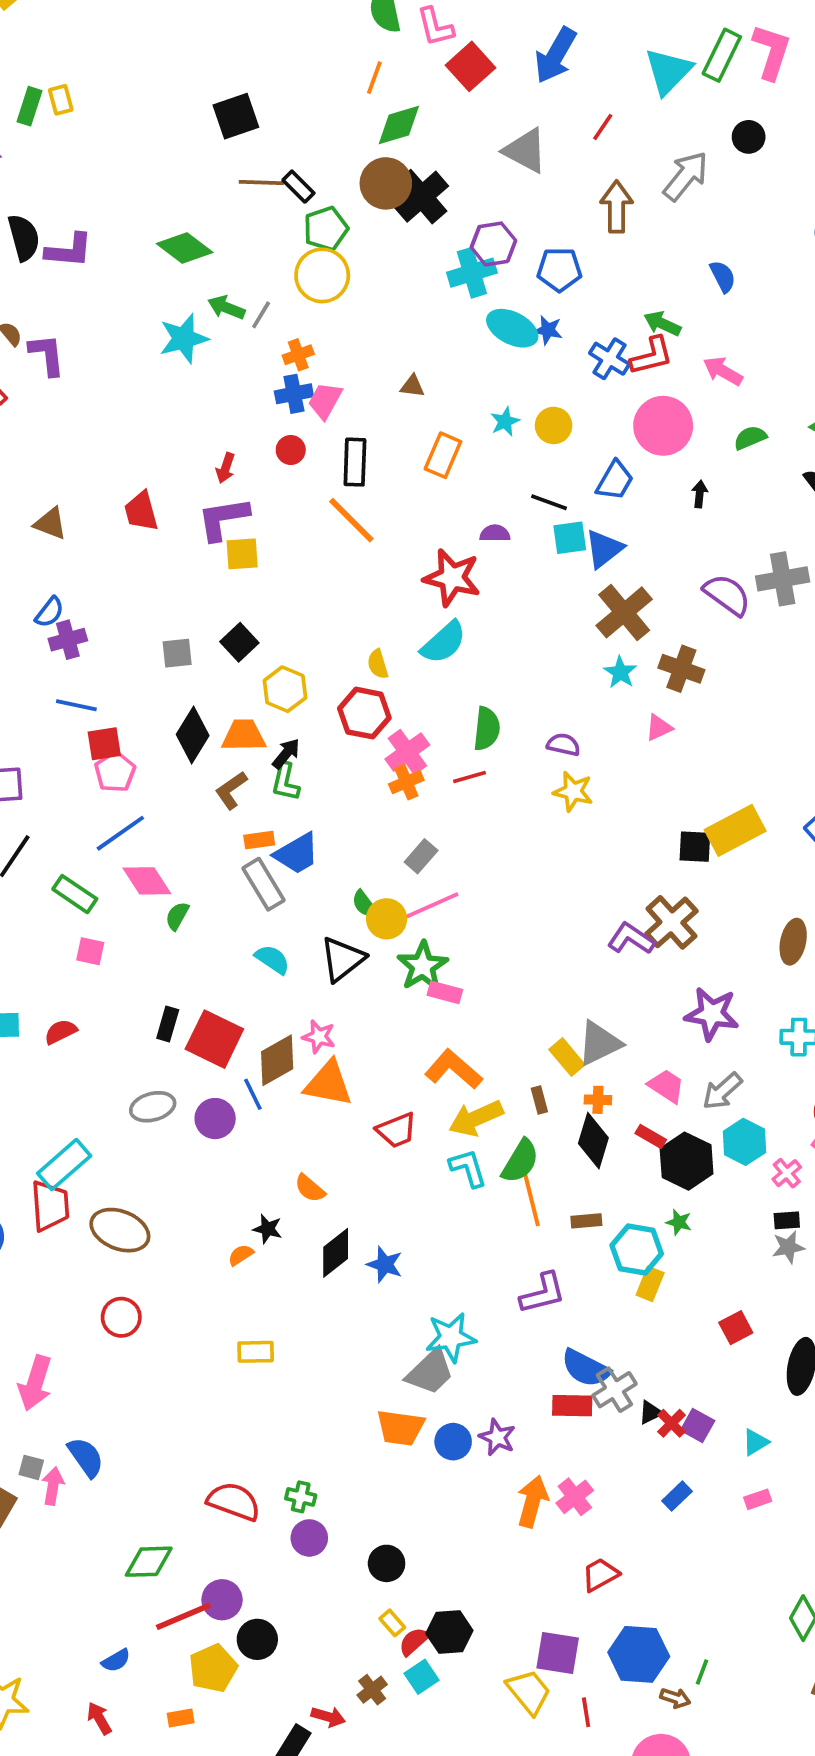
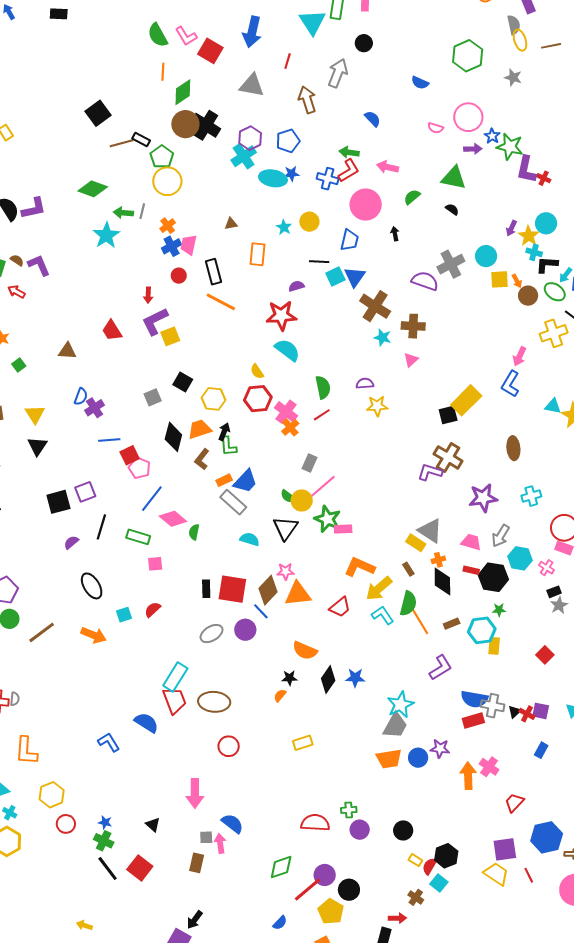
cyan semicircle: (444, 642) -> (287, 350), turned -84
gray triangle: (599, 1043) -> (430, 531), turned -44
orange semicircle: (310, 1188) -> (305, 651), size x1.4
gray cross: (614, 1390) -> (492, 706), turned -30

